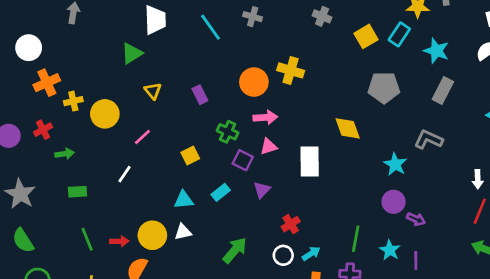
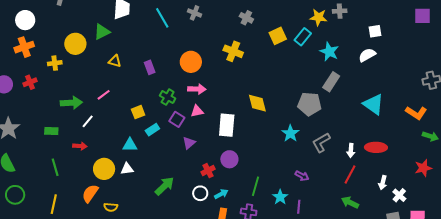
yellow cross: (291, 70) -> (233, 51), moved
orange cross: (47, 83) -> (24, 47), moved
gray pentagon: (384, 87) -> (309, 104), moved
yellow triangle: (153, 91) -> (115, 61), turned -40
yellow circle: (105, 114) -> (75, 44), moved
gray L-shape: (428, 140) -> (321, 142), moved, turned -60
green arrow: (65, 154) -> (71, 103), moved, size x1.5
cyan rectangle: (221, 192) -> (152, 130), moved
purple circle: (394, 202) -> (229, 159), moved
red arrow: (119, 241) -> (80, 146), moved

